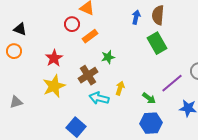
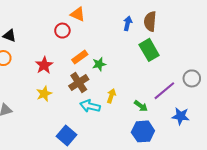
orange rectangle: (90, 36) -> (80, 57), moved
yellow star: (54, 86) -> (44, 94), size x0.7

